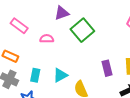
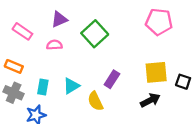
purple triangle: (62, 13) -> (59, 19), moved
purple rectangle: (107, 68) -> (112, 79), moved, turned 49

